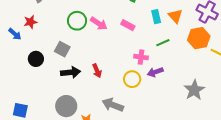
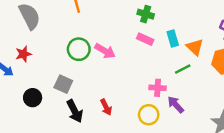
orange triangle: (175, 16) -> (195, 47), moved
pink rectangle: (128, 25) -> (145, 39), moved
black arrow: (70, 72) -> (75, 111), turned 72
purple arrow: (155, 72) -> (176, 105), turned 70

